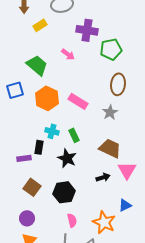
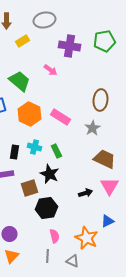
green pentagon: (111, 49) -> (104, 41), moved
black rectangle: (39, 147) -> (14, 152), moved
brown trapezoid: (110, 148) -> (104, 159), moved
brown square: (32, 187) -> (29, 188), moved, turned 36

